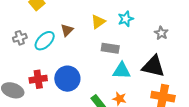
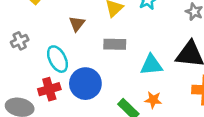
cyan ellipse: (45, 41) -> (57, 59), moved, turned -65
gray rectangle: (110, 48) -> (115, 44), moved

